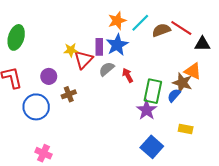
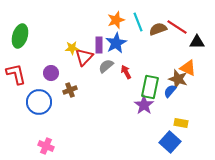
cyan line: (140, 23) -> (138, 22), turned -66
blue square: (152, 147) -> (170, 142), moved

